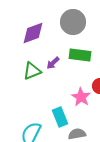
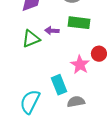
purple arrow: (53, 63) -> (52, 31), turned 48

